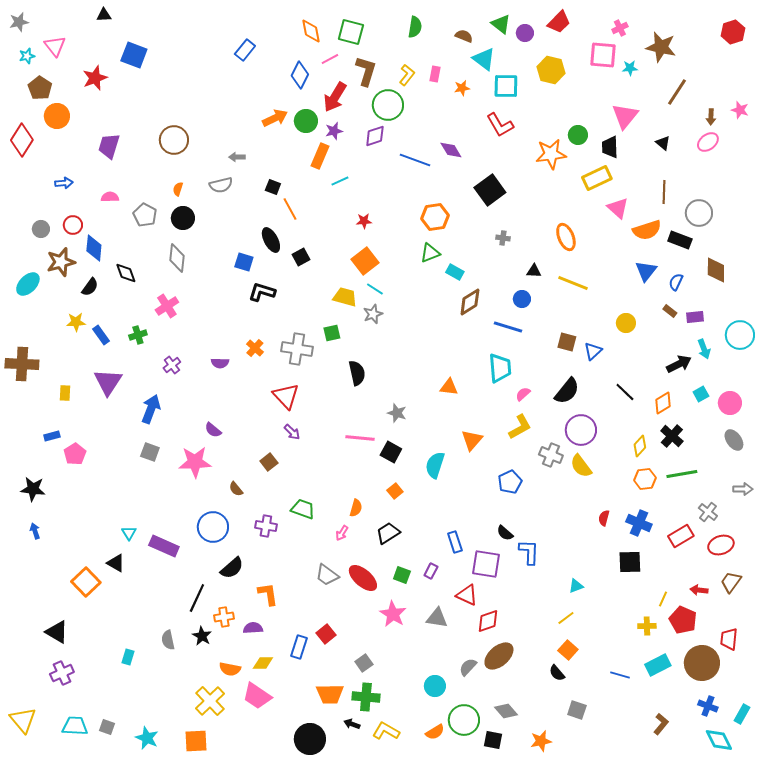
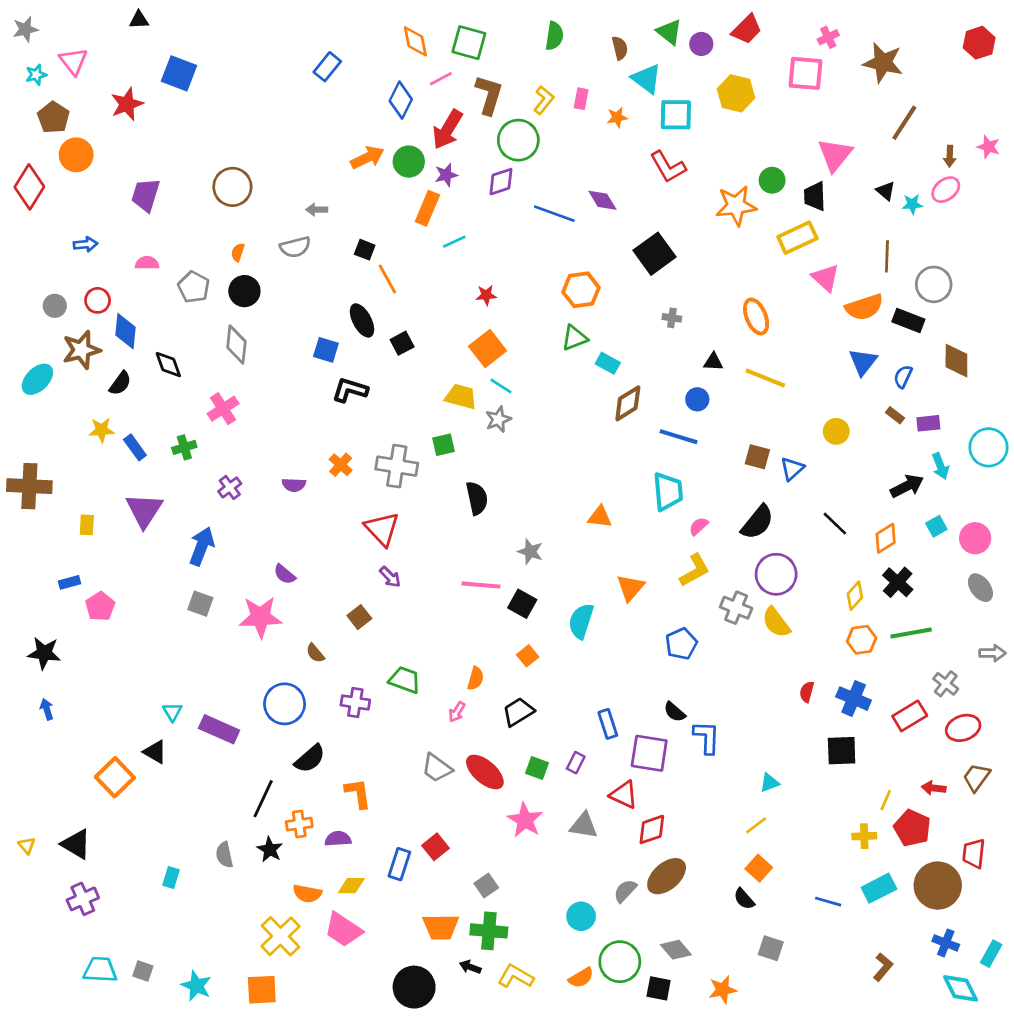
brown semicircle: (464, 36) -> (620, 48), turned 54
cyan star: (630, 68) -> (912, 204), moved
yellow triangle: (23, 720) -> (27, 845), moved, size x0.5

